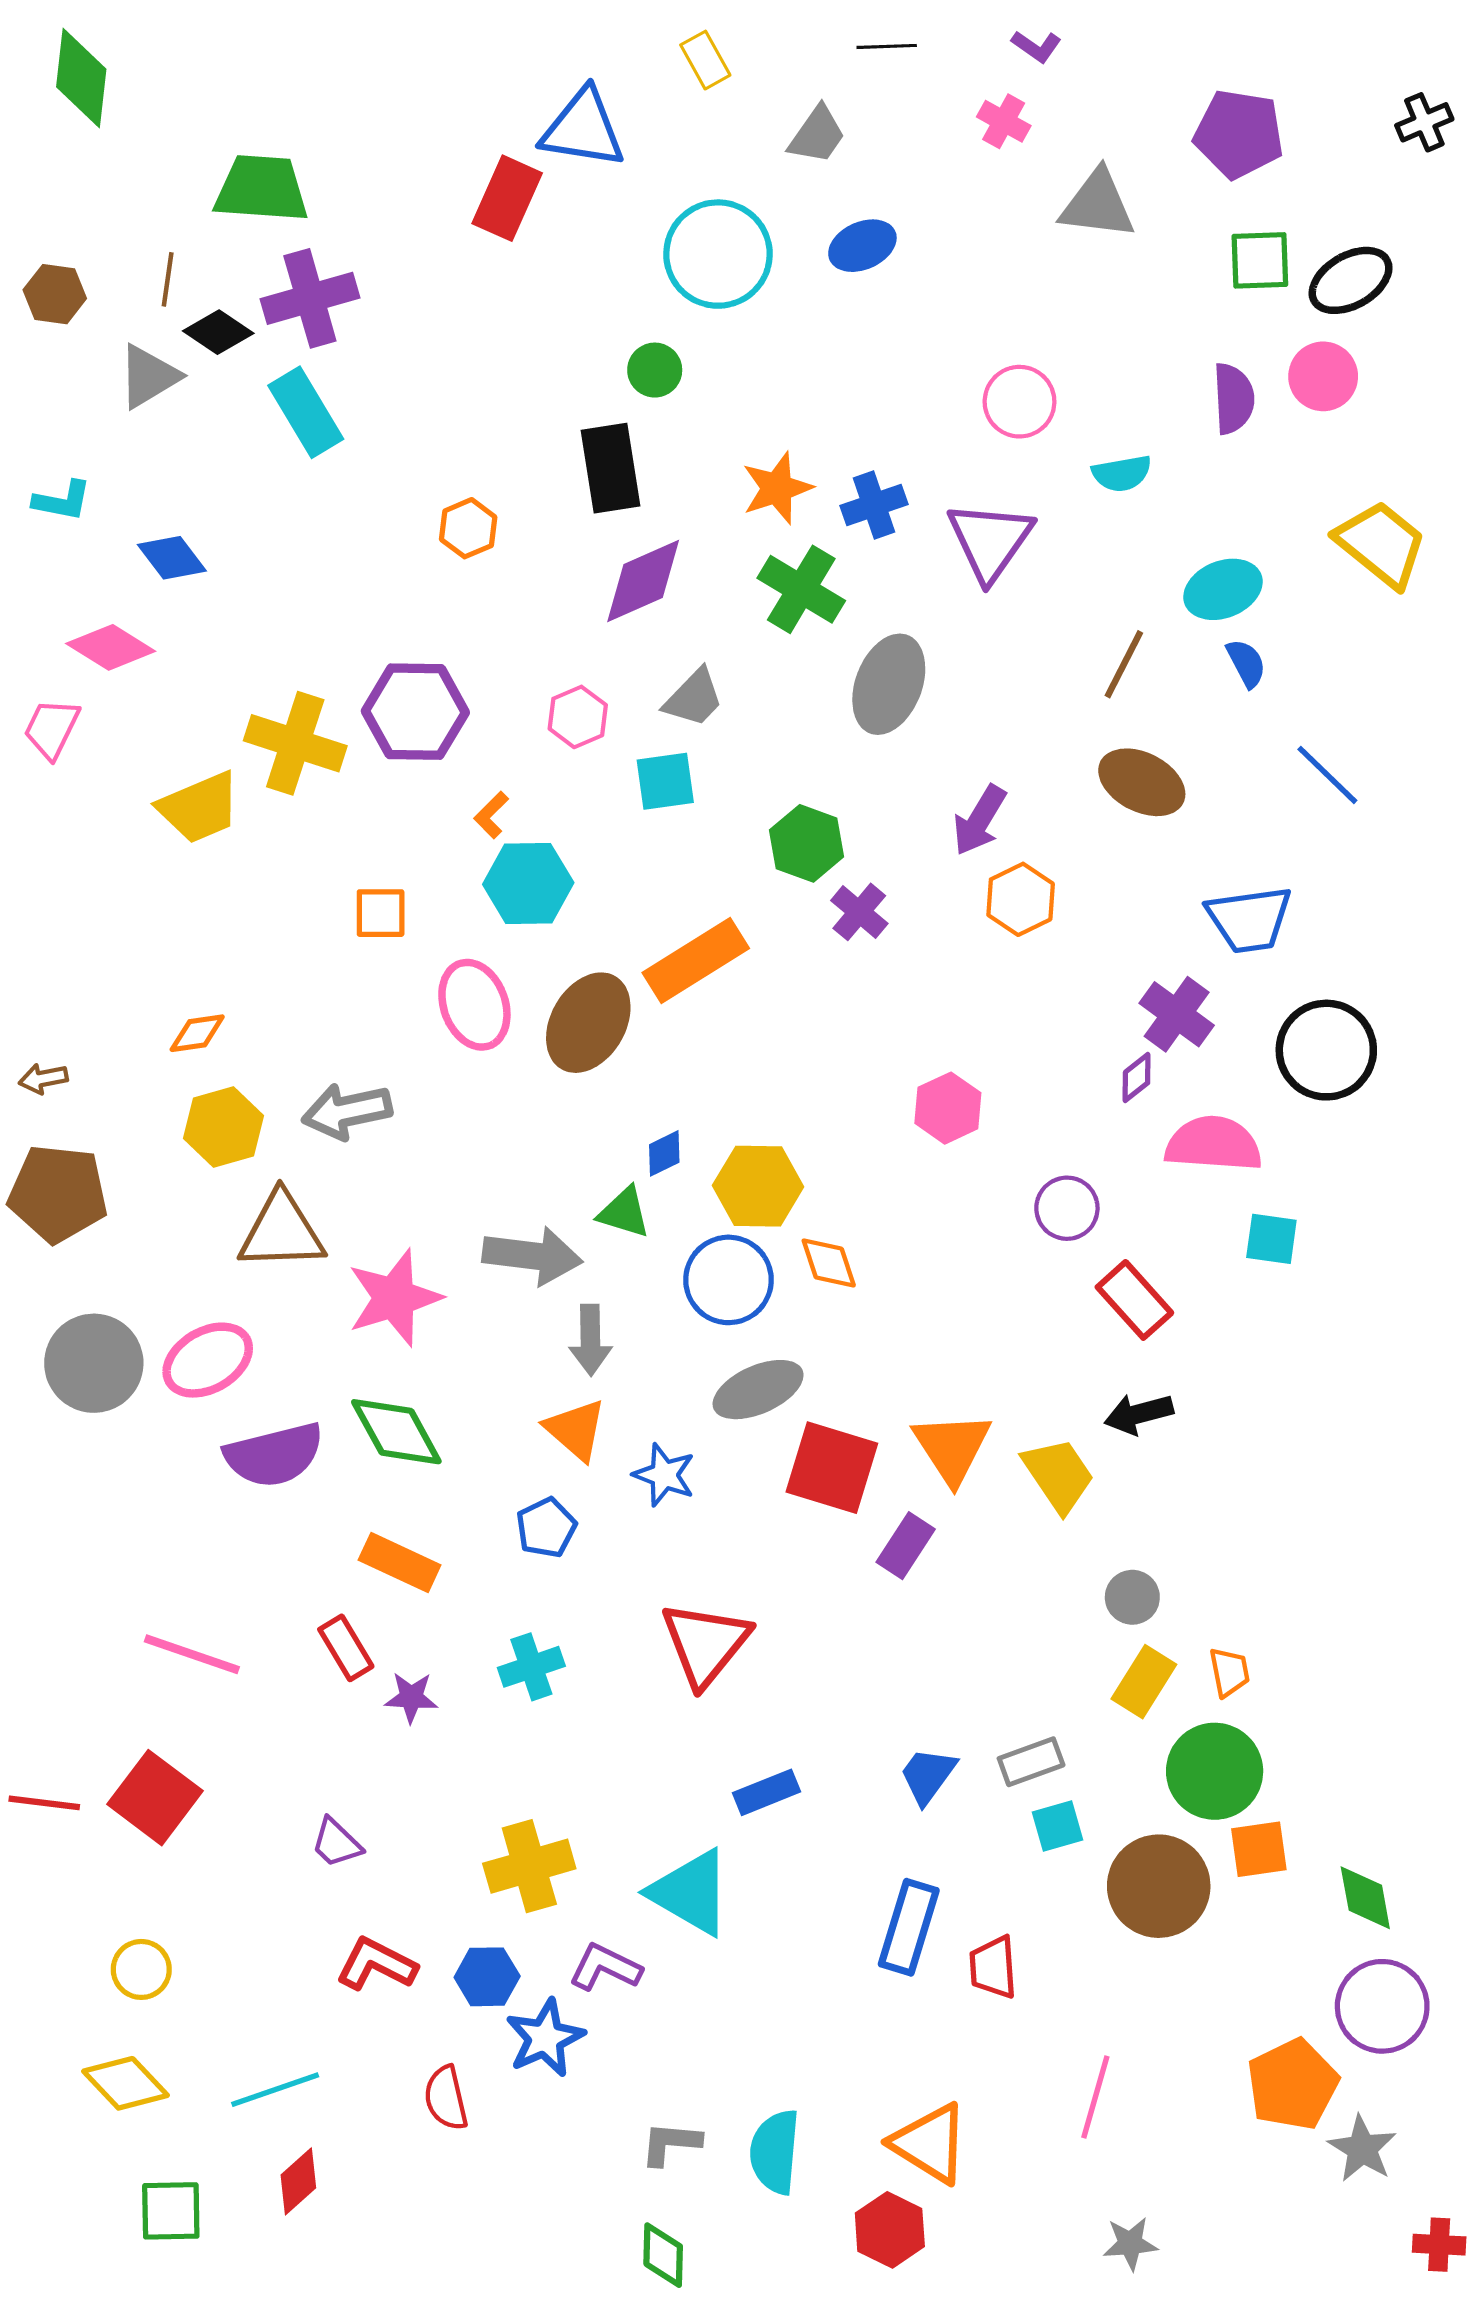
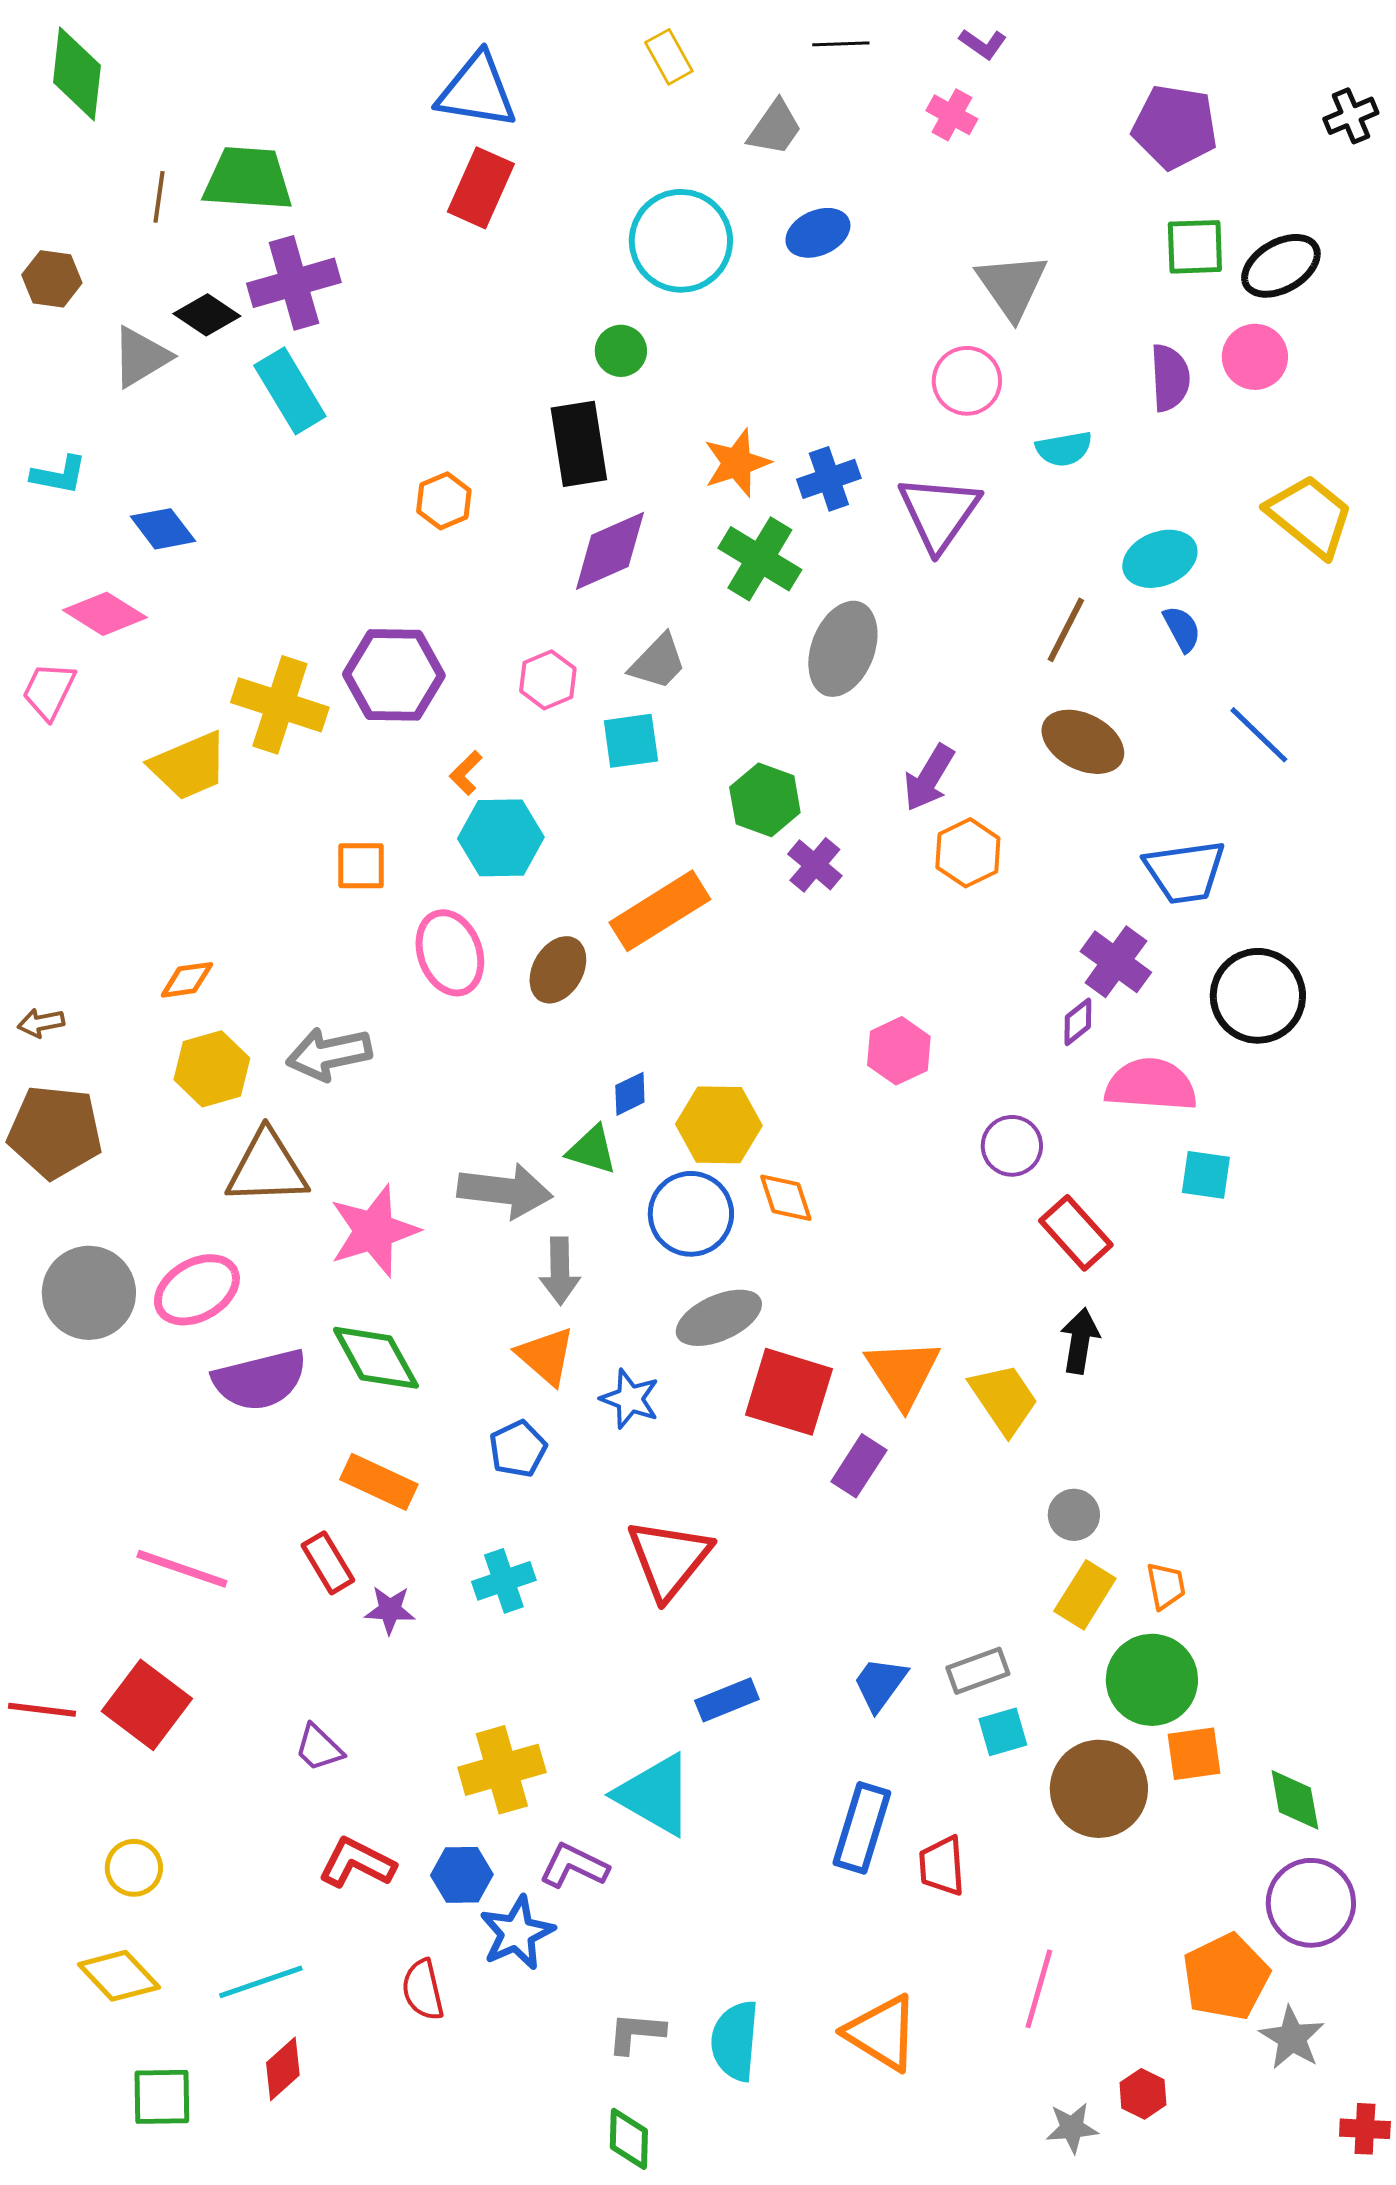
blue triangle: (583, 129) -> (477, 91), moved
gray triangle: (1098, 205) -> (1012, 286), moved, turned 48
brown line: (168, 279) -> (159, 197), moved
brown ellipse: (588, 1023) -> (558, 970), size x0.7
black arrow: (1139, 1414) -> (1080, 1341), turned 114
red hexagon: (890, 2230) -> (1143, 2094), moved, size x0.7

